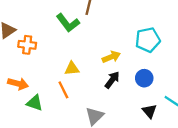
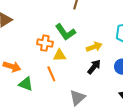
green L-shape: (68, 23) -> (65, 32), moved
orange cross: (27, 45) -> (45, 43), moved

